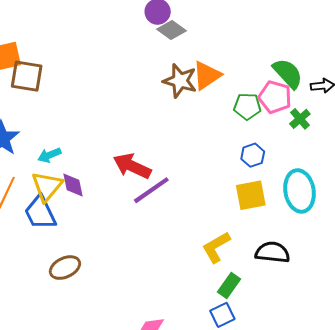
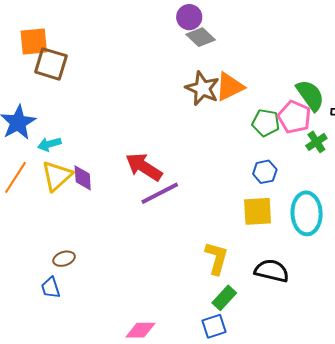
cyan arrow: (49, 155) -> (49, 144), moved
blue trapezoid: (40, 213) -> (51, 288), moved, size x0.6
yellow L-shape: (216, 247) -> (217, 258), turned 128
brown ellipse: (65, 268) -> (64, 259), size x0.7

